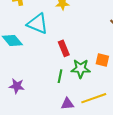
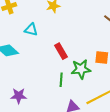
cyan triangle: (38, 24) -> (31, 30), size x0.6

